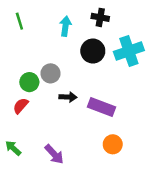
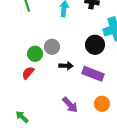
black circle: (93, 51) -> (95, 45), moved
green arrow: (13, 148) -> (22, 117), moved
purple arrow: (54, 154) -> (70, 105), moved

